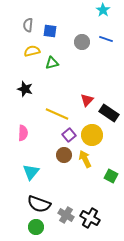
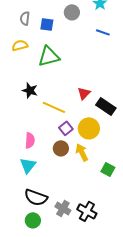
gray circle: (82, 42) -> (72, 12), moved
yellow semicircle: (32, 51) -> (20, 45), moved
green triangle: (52, 63) -> (49, 56), size x1.6
black star: (25, 89) -> (30, 90), moved
pink semicircle: (23, 133) -> (30, 140), moved

